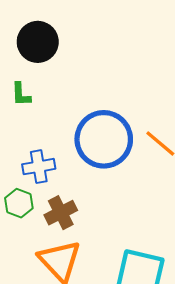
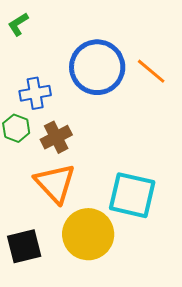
green L-shape: (21, 94) -> (18, 24), turned 60

